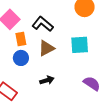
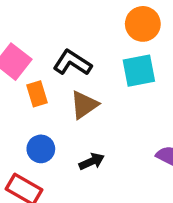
cyan square: (80, 45) -> (139, 71), moved
blue circle: (21, 58) -> (41, 149), moved

